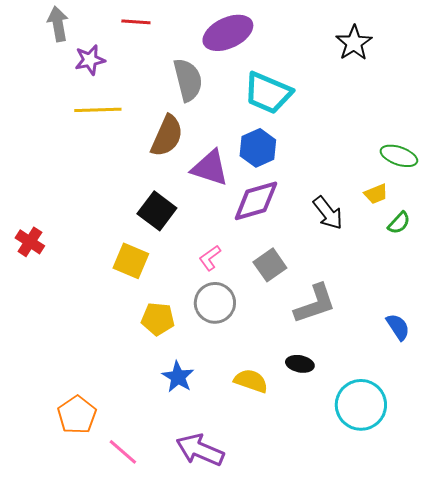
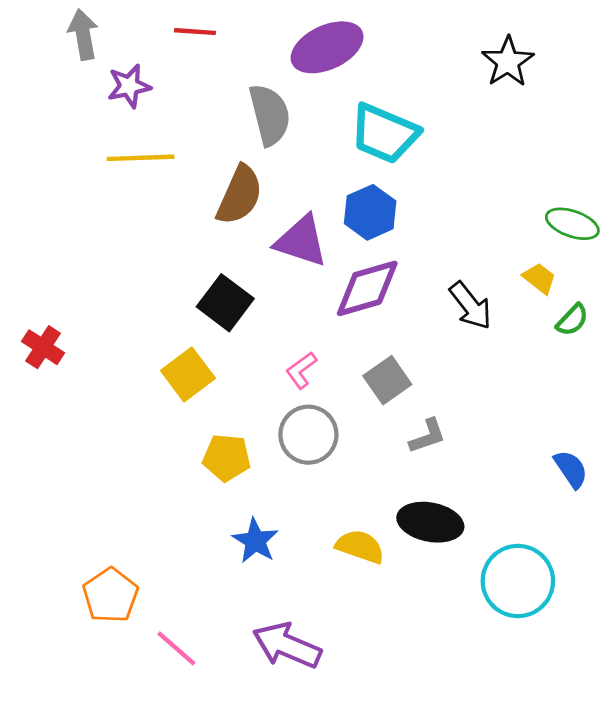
yellow trapezoid: (376, 194) -> (539, 278), turned -120
yellow square: (131, 261) -> (188, 374), turned 30
gray L-shape: (315, 304) -> (427, 436), moved, size x0.6
black ellipse: (300, 364) -> (430, 522), size x1.6

